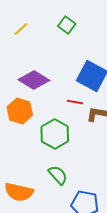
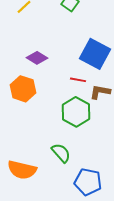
purple diamond: (34, 80) -> (37, 58), size x0.7
green hexagon: (55, 134) -> (76, 112), moved

